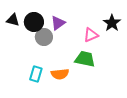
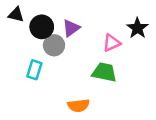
black triangle: (13, 20) -> (16, 15), moved
cyan rectangle: (36, 74) -> (34, 70), moved
orange semicircle: (60, 74) -> (79, 105), moved

